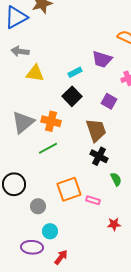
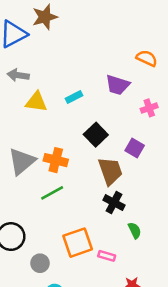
cyan rectangle: (75, 72) -> (74, 97), moved
black square: (72, 96) -> (96, 135), moved
purple square: (109, 101) -> (135, 148), moved

